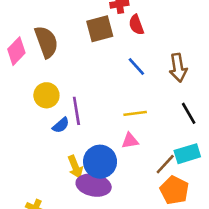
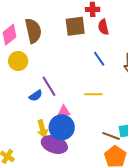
yellow circle: (46, 95) -> (18, 61), moved
purple line: (76, 111) -> (49, 86), turned -30
pink triangle: (130, 141) -> (64, 111), moved
brown line: (165, 164) -> (111, 136), turned 60

